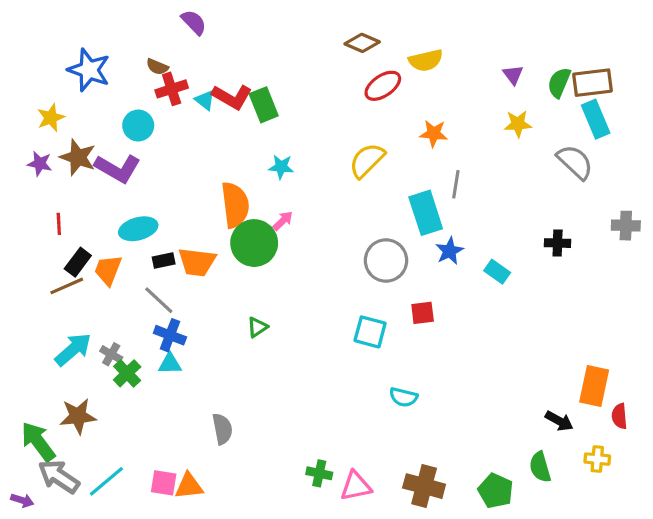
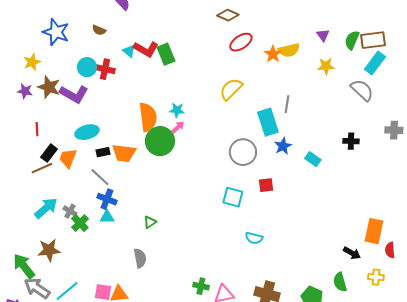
yellow semicircle: (426, 60) -> (289, 50), moved
red cross: (172, 89) -> (105, 69), moved, turned 30
cyan rectangle: (596, 119) -> (375, 63), turned 60
orange star: (434, 133) -> (273, 54), moved, turned 30
cyan star: (281, 167) -> (177, 110), moved
green triangle: (257, 327) -> (150, 222), moved

